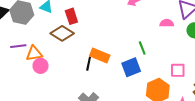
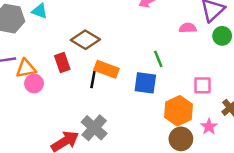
red rectangle: (71, 16) -> (62, 63), moved
brown diamond: (62, 33) -> (85, 40), moved
blue square: (131, 67) -> (145, 83), turned 30

